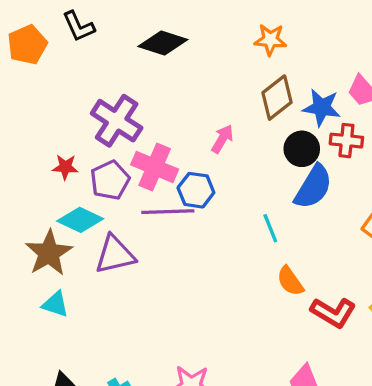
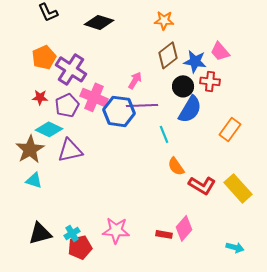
orange pentagon: (27, 45) -> (44, 57), moved
blue hexagon: (196, 190) -> (119, 111), size x1.4
purple line: (168, 212) -> (142, 105), moved

